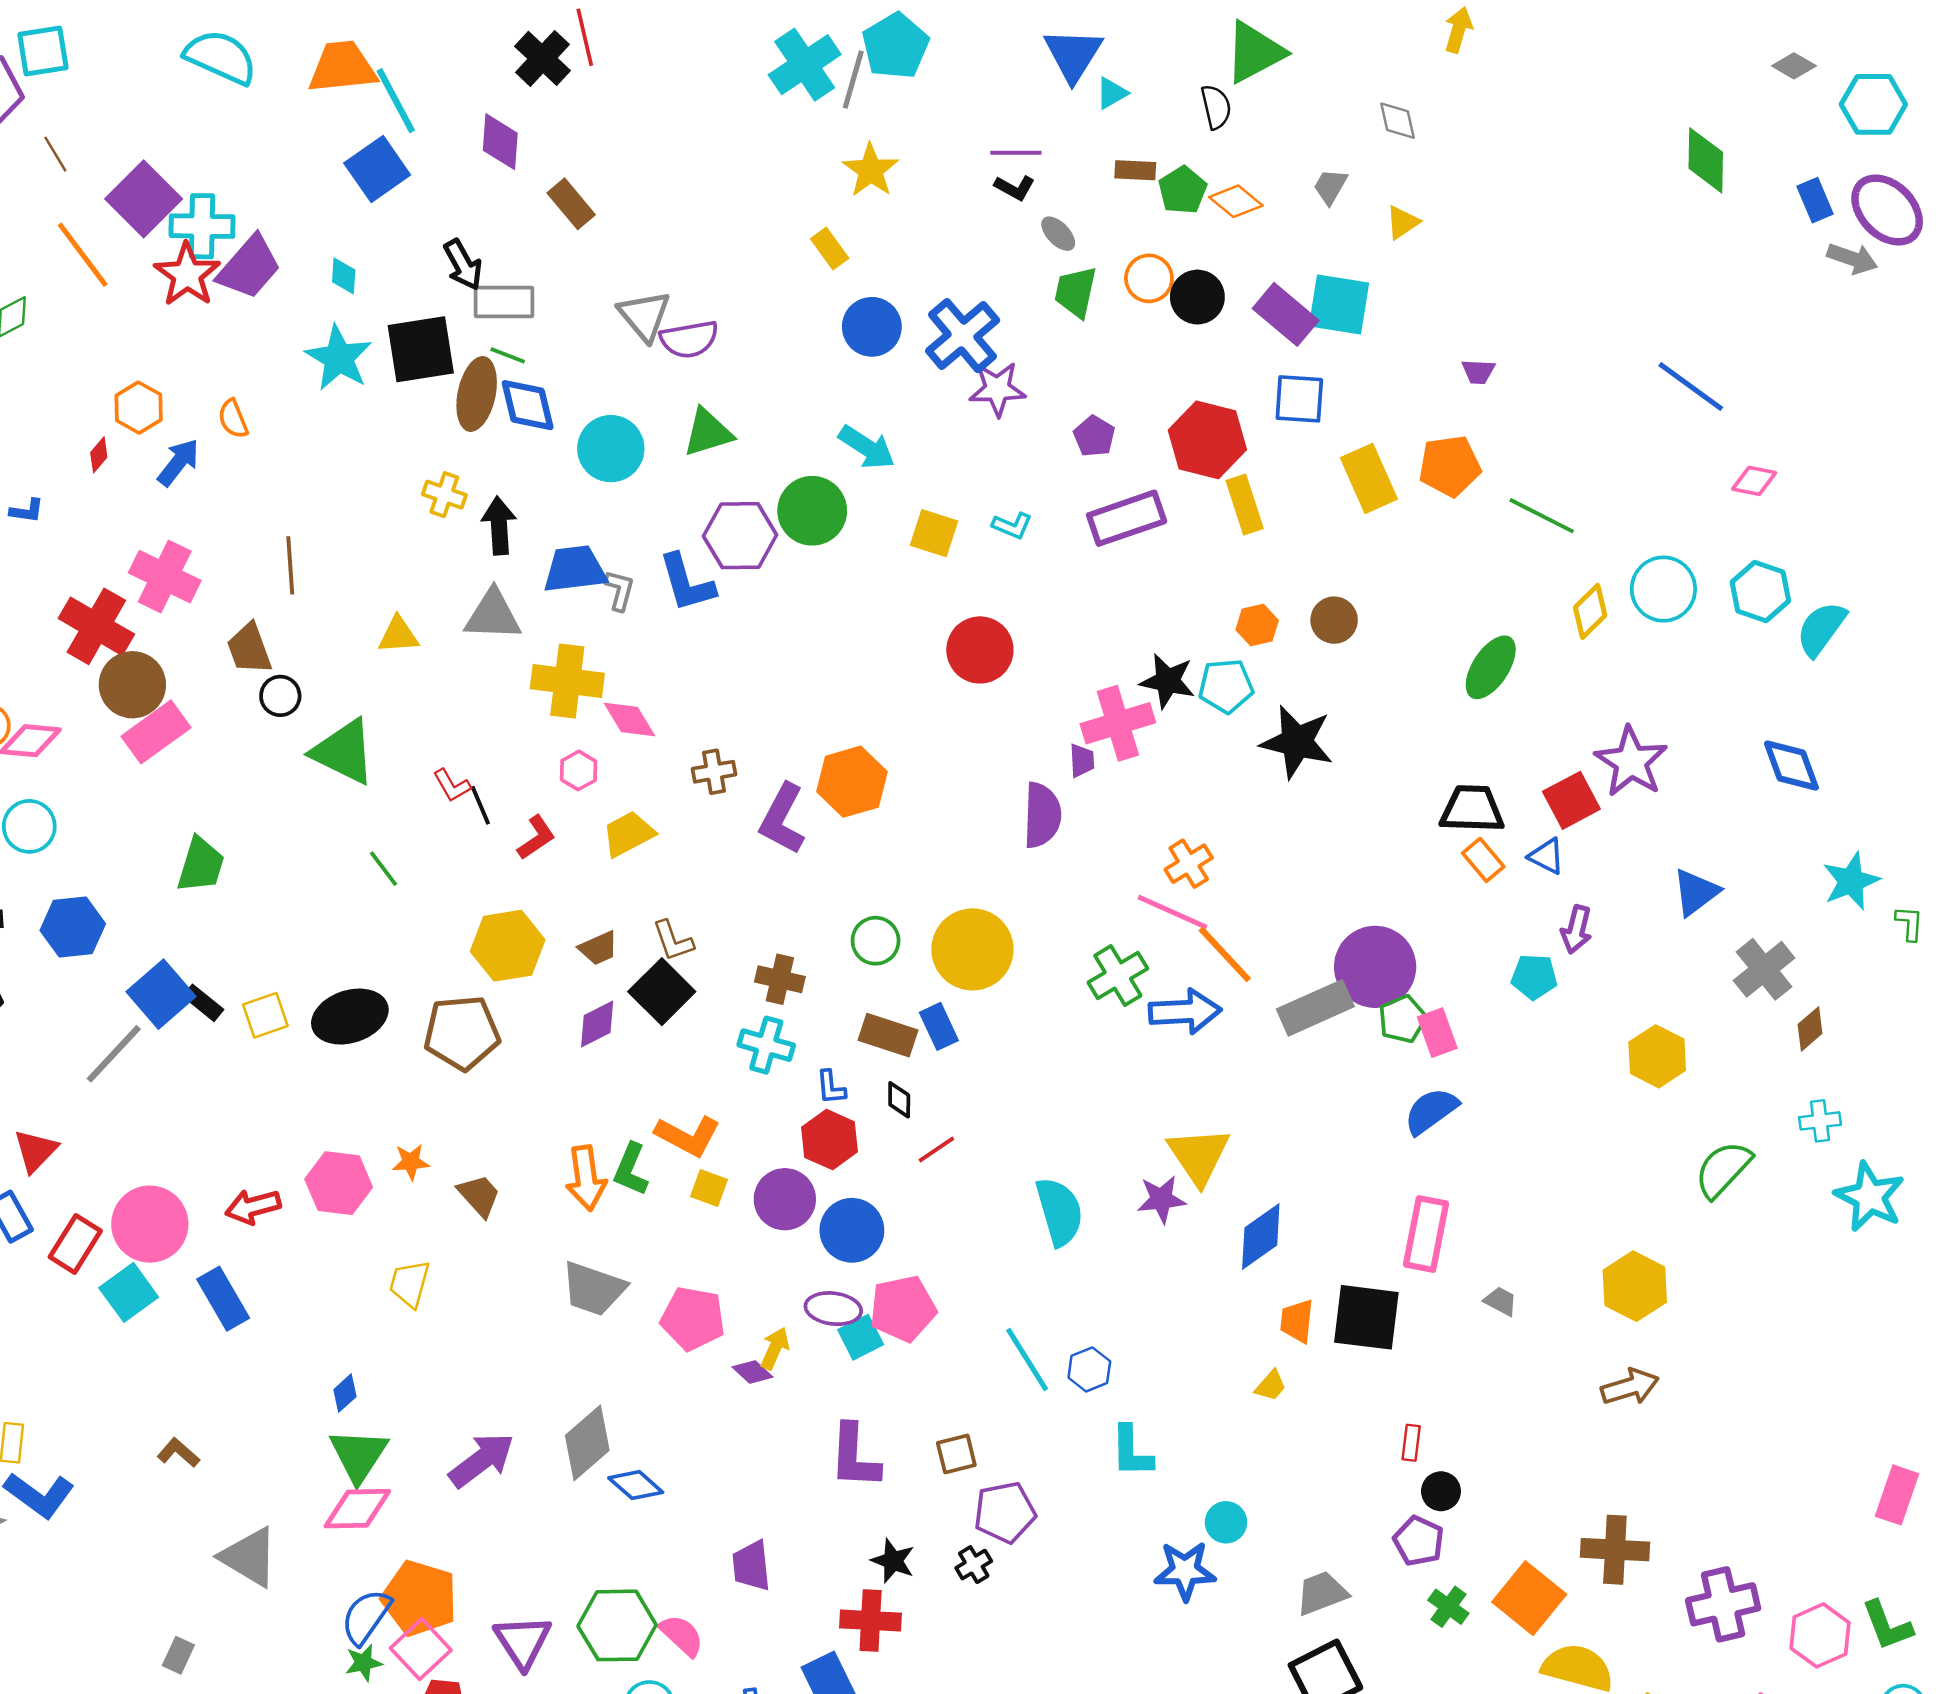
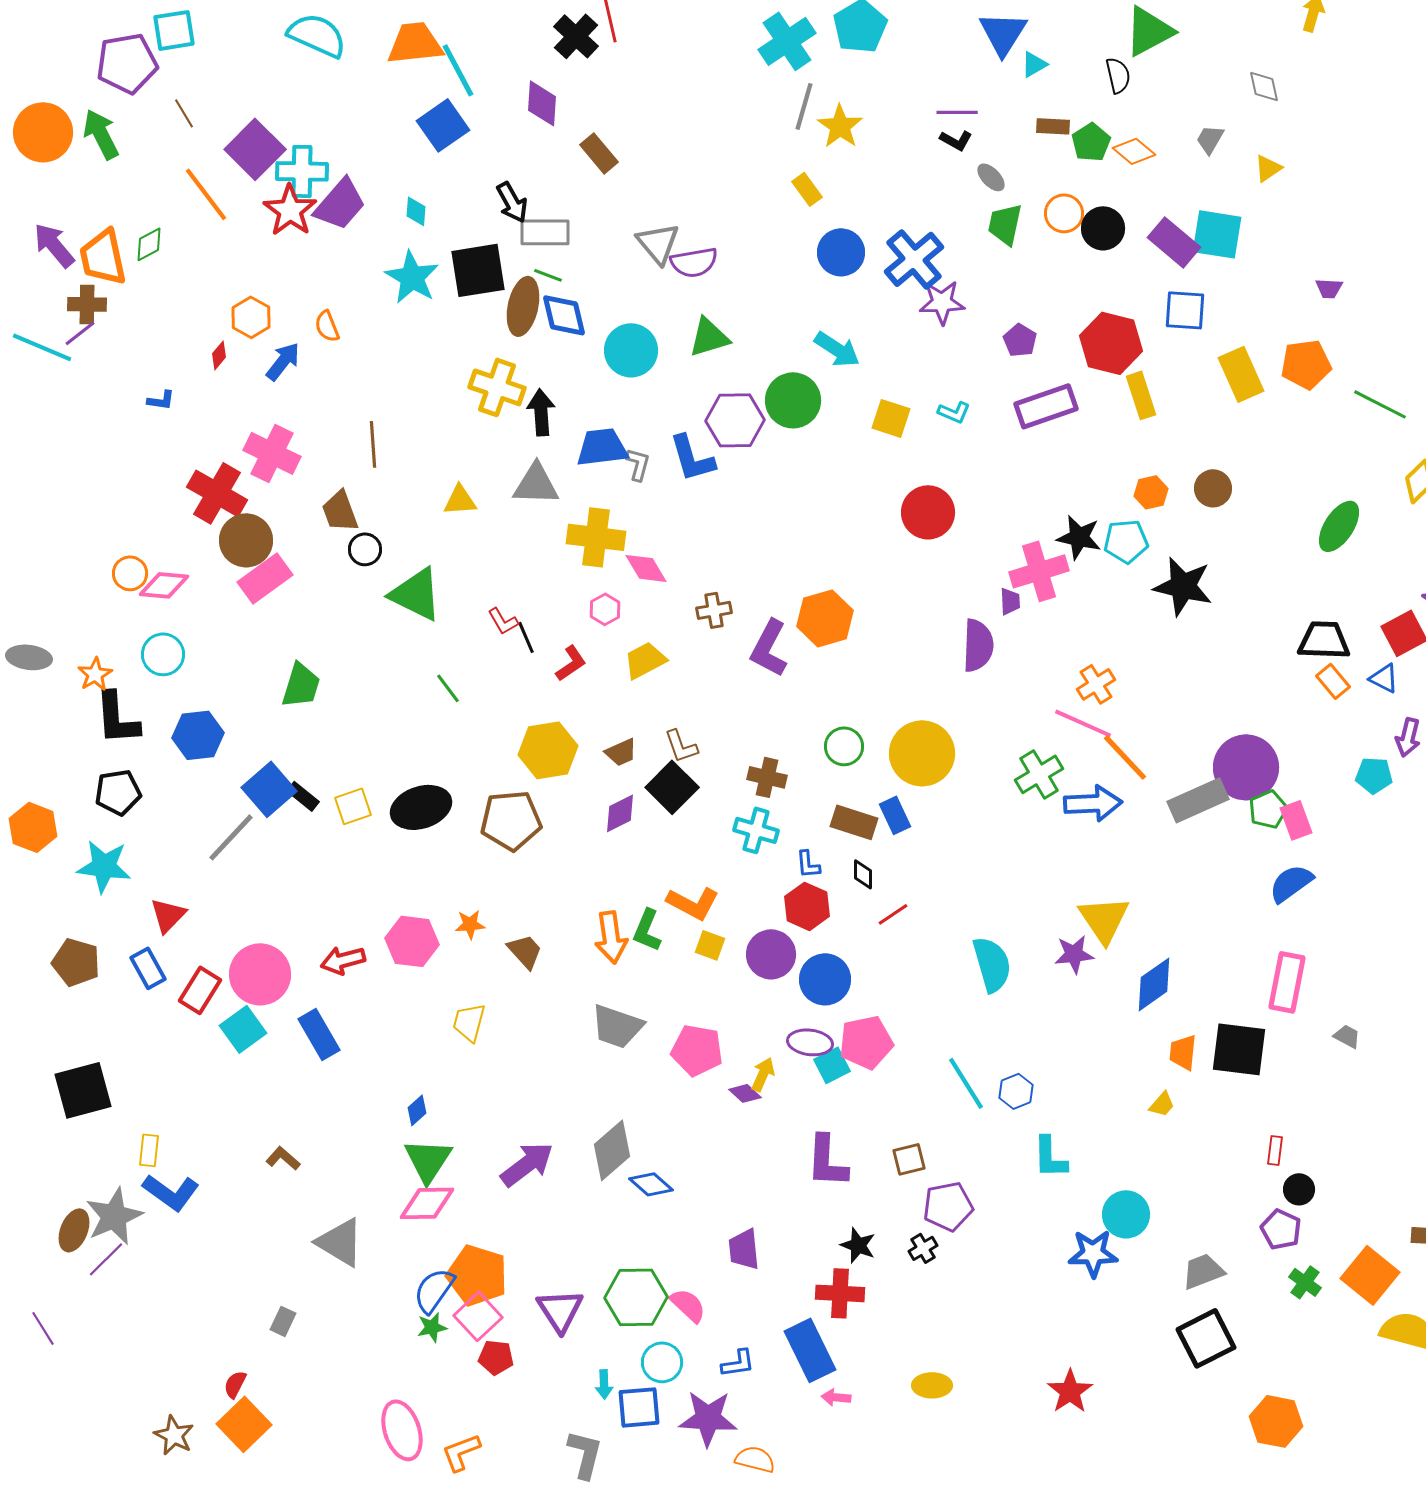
gray line: (853, 80) -> (804, 106), moved
yellow cross: (444, 495) -> (497, 387), size x1.6
cyan circle: (1226, 1522) -> (1126, 1214), size x1.4

